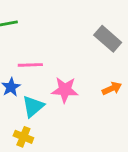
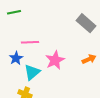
pink star: (65, 90) -> (55, 60), turned -30

